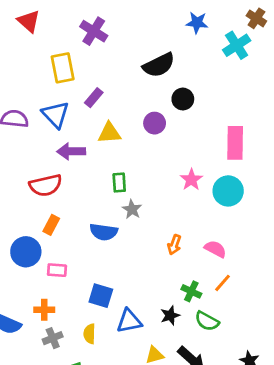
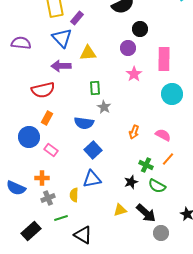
purple rectangle: (94, 98) -> (77, 18), moved
blue triangle: (56, 115) -> (62, 38), moved
purple circle: (155, 123) -> (128, 48), moved
pink rectangle: (235, 143) -> (164, 59), moved
pink star: (191, 180) -> (134, 74), moved
pink rectangle: (57, 270) -> (51, 150), turned 32
blue square: (101, 296) -> (93, 150), moved, turned 30
blue triangle: (129, 321) -> (92, 179), moved

